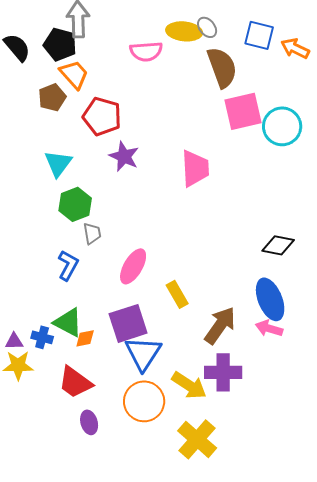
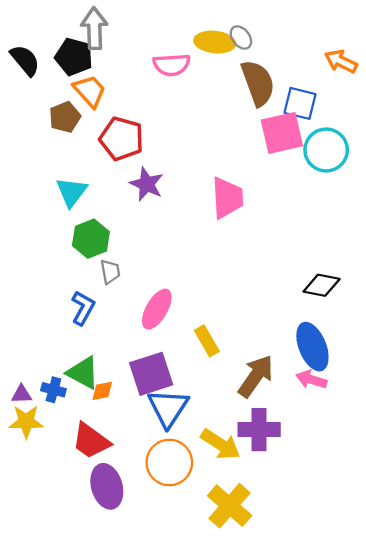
blue square: (259, 35) -> (300, 103), moved
purple ellipse: (89, 422) -> (107, 486), size x1.6

